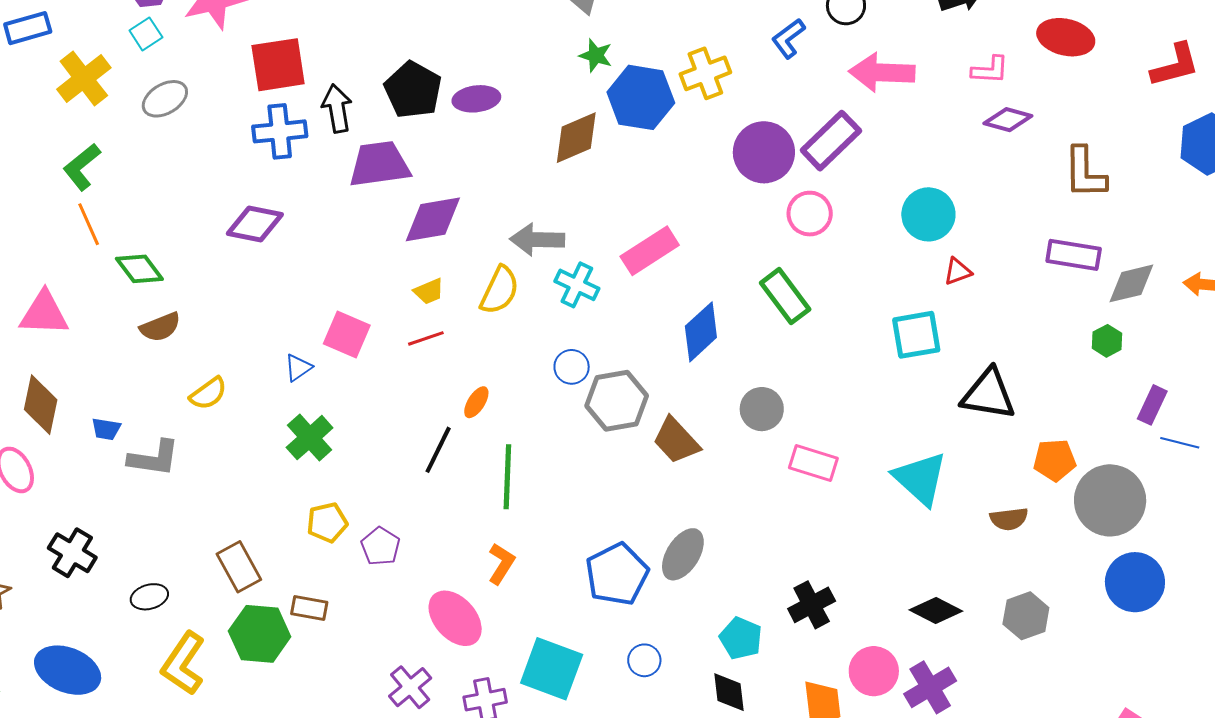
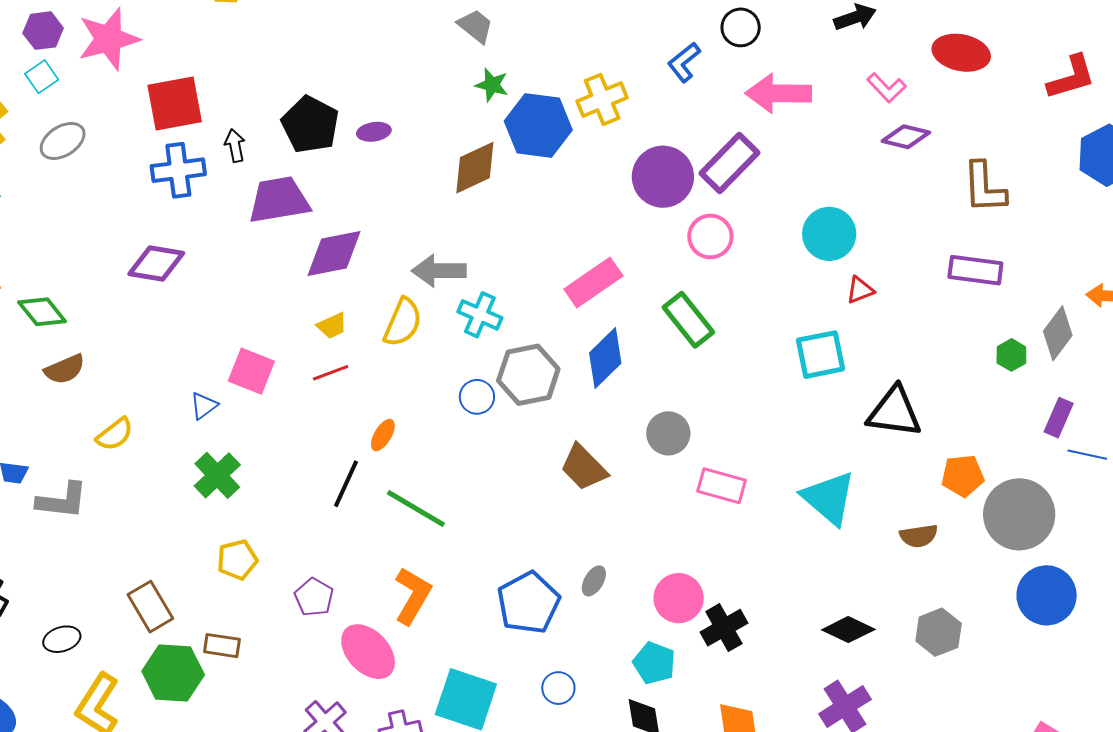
pink L-shape: (990, 70) -> (886, 88), turned 45
purple ellipse: (476, 99) -> (374, 132), size x0.7
black arrow: (337, 108) -> (235, 146), size x0.7
pink rectangle: (650, 251) -> (593, 283), moved
gray diamond: (1131, 283) -> (1058, 333), moved, turned -38
gray hexagon: (617, 401) -> (528, 375), moved
green line: (507, 477) -> (416, 509), turned -60
purple pentagon: (381, 546) -> (314, 597), moved
gray ellipse: (683, 554) -> (594, 581), size x0.6
orange L-shape: (501, 564) -> (413, 596), size x1.4
pink circle: (874, 671) -> (679, 598), moved

